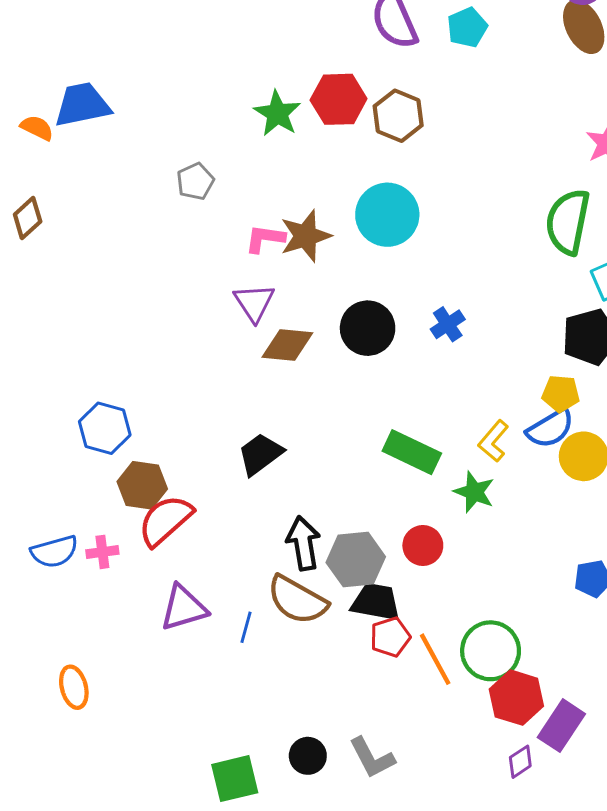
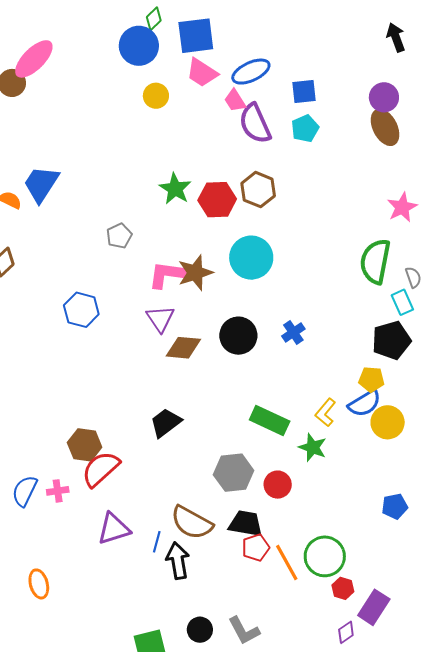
red hexagon: (339, 99) -> (217, 200), moved
blue trapezoid: (82, 105) -> (41, 184), turned -45
pink L-shape: (265, 239) -> (167, 275), size x1.4
blue hexagon: (105, 428) -> (81, 310), moved
black arrow: (303, 543) -> (178, 561), moved
blue semicircle: (54, 552) -> (25, 491), turned 132
gray hexagon: (356, 560) -> (234, 473), moved
red hexagon: (516, 698) -> (343, 588), size x0.6

